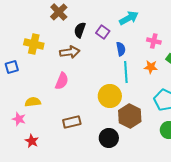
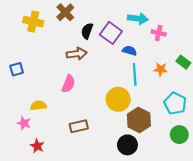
cyan arrow: (129, 18) -> (138, 18), turned 36
purple square: (103, 32) -> (111, 33), size x1.5
pink cross: (154, 41) -> (159, 33), moved
yellow cross: (34, 44) -> (33, 22), moved
blue semicircle: (121, 49) -> (130, 51), turned -64
black circle: (109, 138) -> (127, 145), moved

